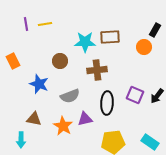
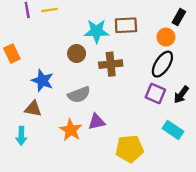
brown circle: (60, 61) -> (77, 54), moved
black ellipse: (107, 103) -> (162, 64), moved, turned 30
brown triangle: (34, 119) -> (33, 109), moved
cyan arrow: (21, 140) -> (21, 136), moved
cyan rectangle: (150, 142) -> (173, 130), moved

